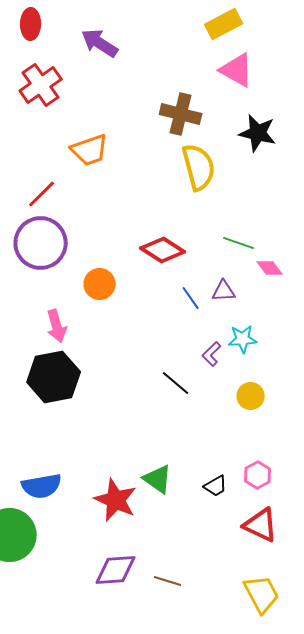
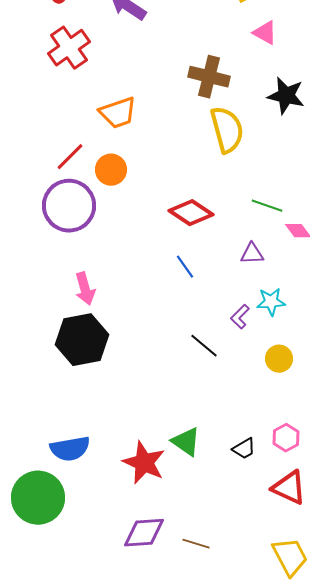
pink triangle: (237, 70) -> (265, 33), size x0.7
orange circle: (100, 284) -> (111, 170), moved
blue line: (191, 298) -> (185, 267), moved

